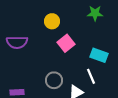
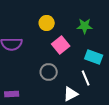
green star: (95, 13) -> (85, 26), moved
gray circle: (54, 80) -> (49, 72), moved

